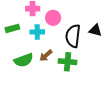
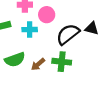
black semicircle: (73, 36) -> (68, 34), turned 45
brown arrow: (46, 55) -> (38, 64), moved

